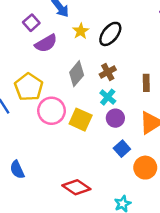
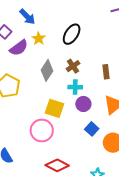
yellow star: (81, 31) -> (39, 39), moved
cyan cross: (108, 97) -> (75, 87), turned -32
pink circle: (51, 111) -> (42, 131), moved

